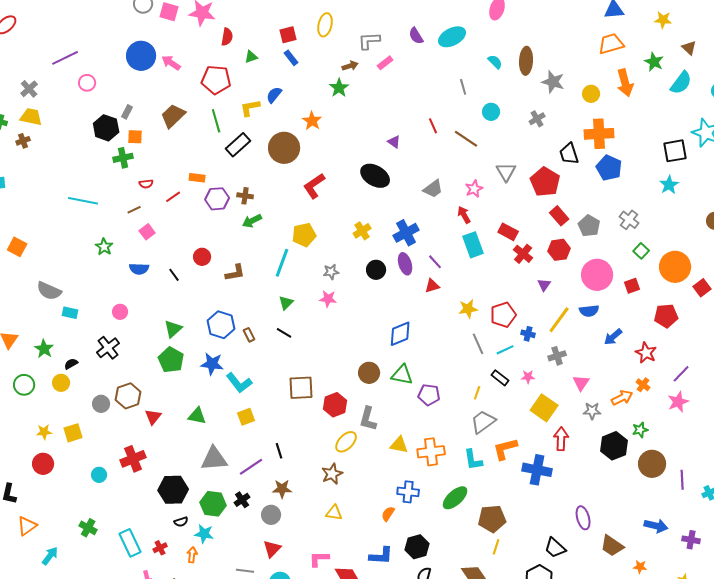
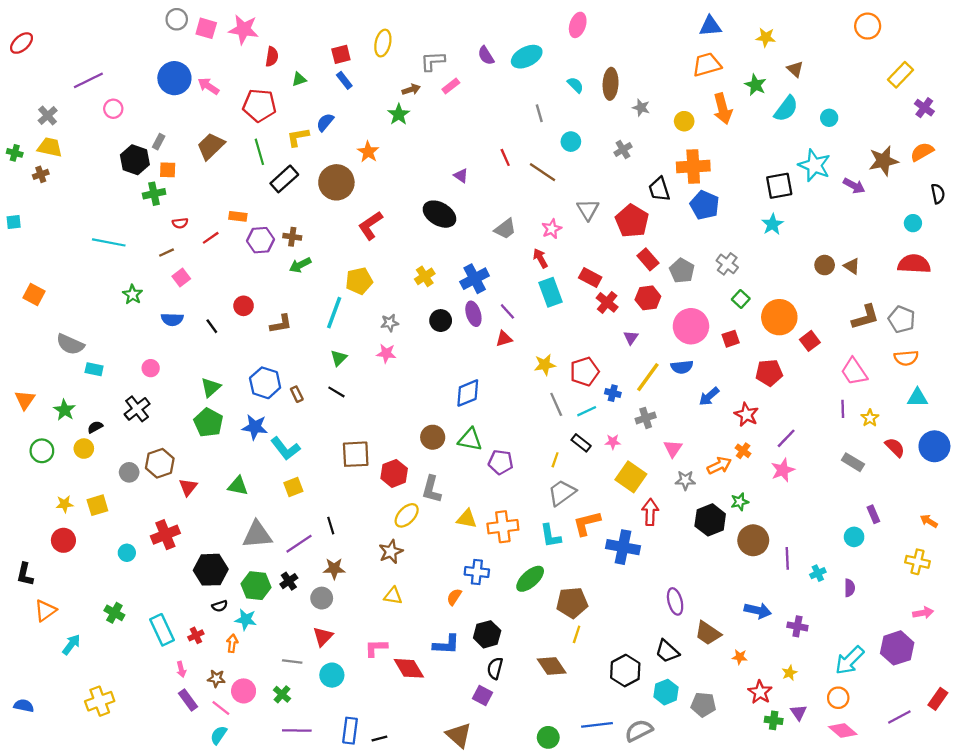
gray star: (553, 82) -> (641, 108), size x0.7
black trapezoid: (555, 548) -> (667, 651), moved

